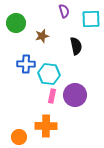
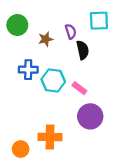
purple semicircle: (64, 11) -> (71, 32), moved
purple circle: (75, 95) -> (90, 116), moved
pink rectangle: (52, 96) -> (79, 88), moved, turned -64

